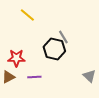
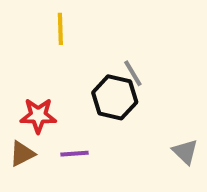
yellow line: (27, 15) -> (60, 29), turned 49

